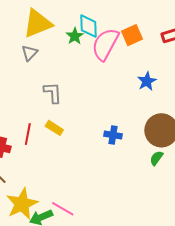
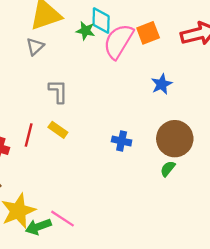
green star: (75, 36) -> (86, 31), turned -30

